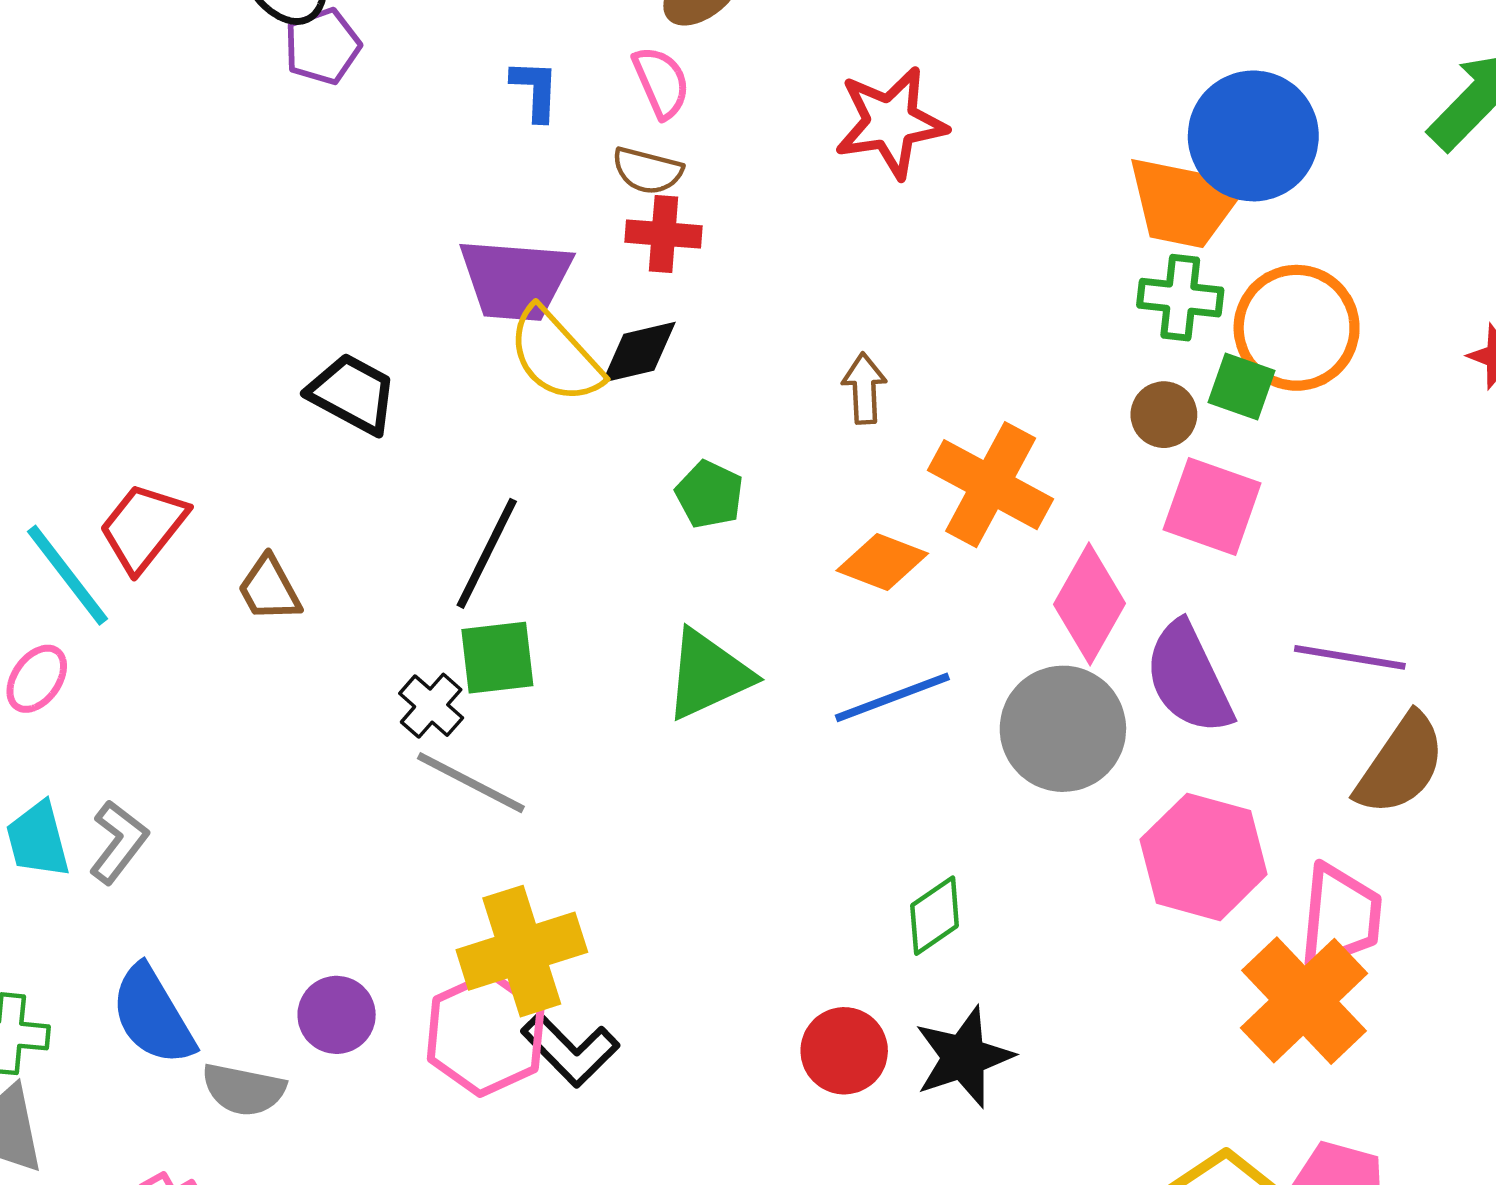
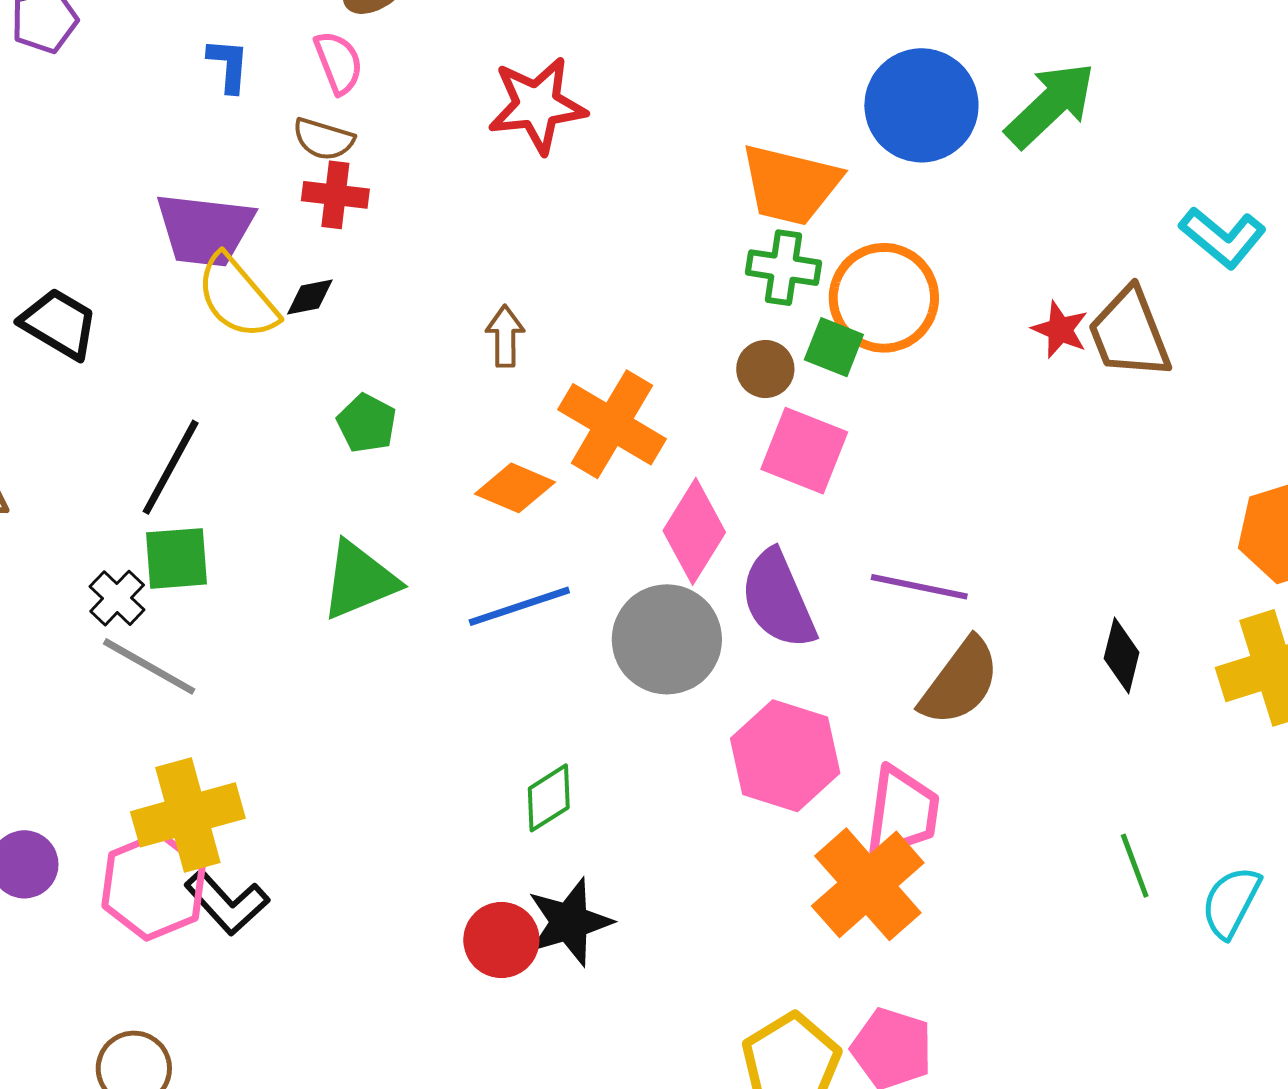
blue circle: (1253, 136) -> (921, 105), moved
black diamond: (639, 352) -> (310, 297), size x0.7
red circle: (844, 1051) -> (501, 940), moved

